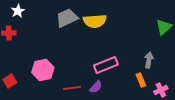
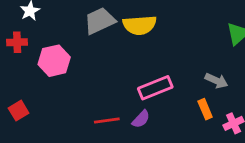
gray arrow: (149, 60) -> (216, 81), turned 105
pink hexagon: (43, 70) -> (54, 61), moved

